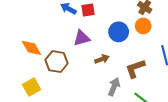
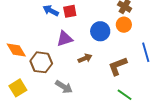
gray arrow: (114, 87) -> (64, 87), moved, turned 102

